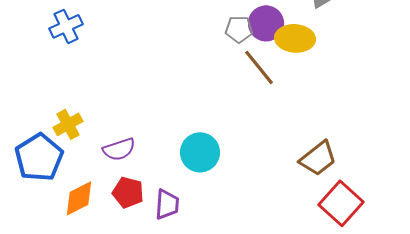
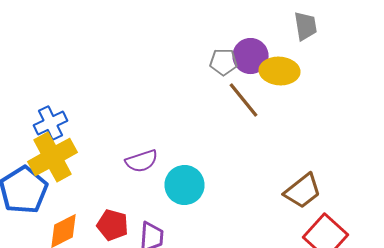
blue cross: (66, 26) -> (50, 123), moved
yellow cross: (68, 124) -> (52, 157), size x1.6
purple semicircle: (119, 149) -> (142, 161), moved

